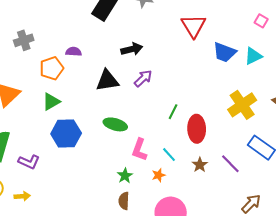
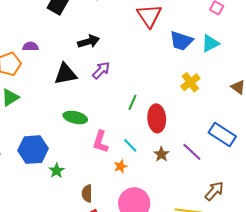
yellow cross: (242, 105) -> (190, 82), moved, size x0.7
blue hexagon: (66, 134) -> (33, 150), moved
green star: (125, 176) -> (57, 171), moved

